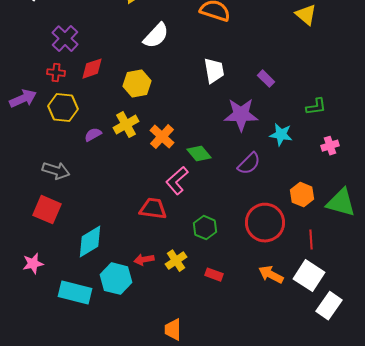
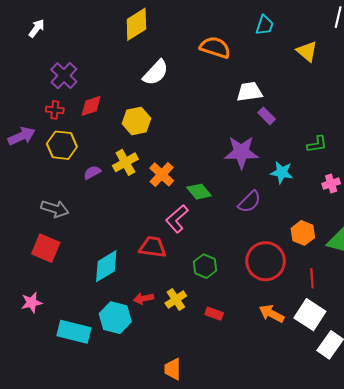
white trapezoid: (214, 71) -> (249, 92), moved, turned -88
cyan diamond: (90, 242) -> (106, 266), moved

